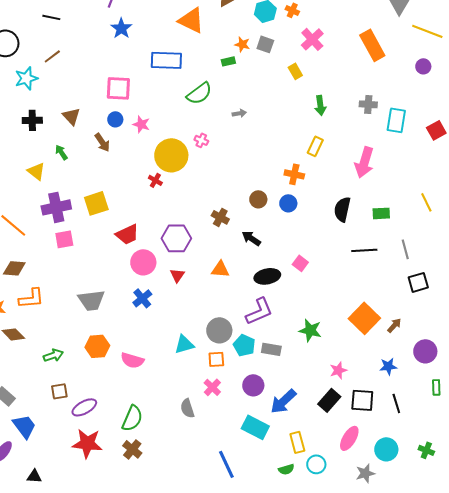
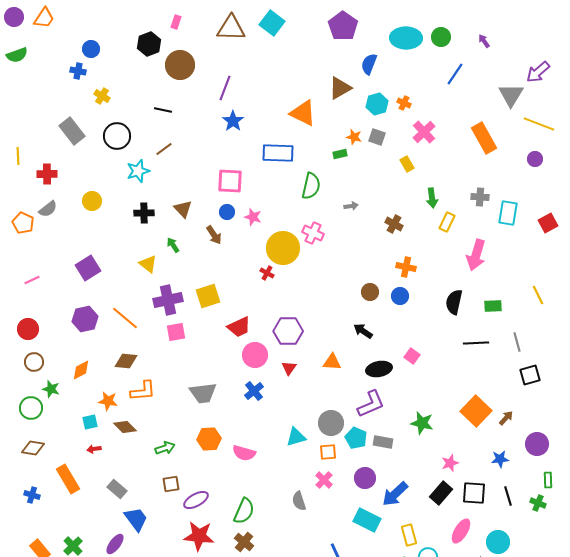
green semicircle: (199, 93) -> (311, 186), turned -40
pink cross: (201, 140) -> (313, 233), size x1.5
yellow rectangle: (315, 146) -> (447, 222), moved
brown cross: (220, 217) -> (394, 224), moved
green cross: (426, 450) -> (538, 503), moved

